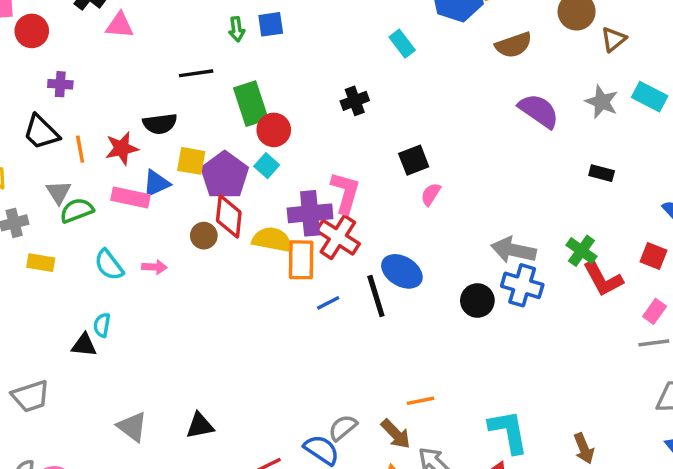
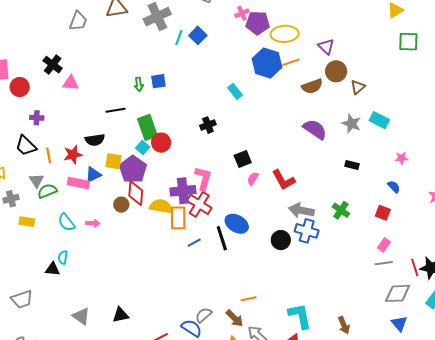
brown semicircle: (514, 45) -> (312, 86), moved
cyan square: (267, 166) -> (143, 148), moved
red L-shape: (603, 279) -> (283, 180), moved

